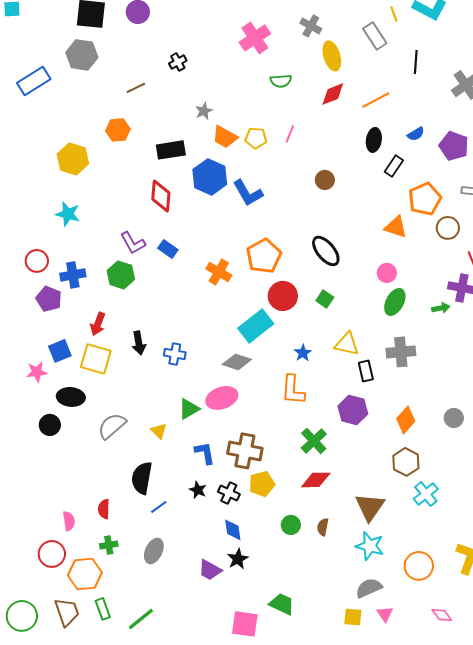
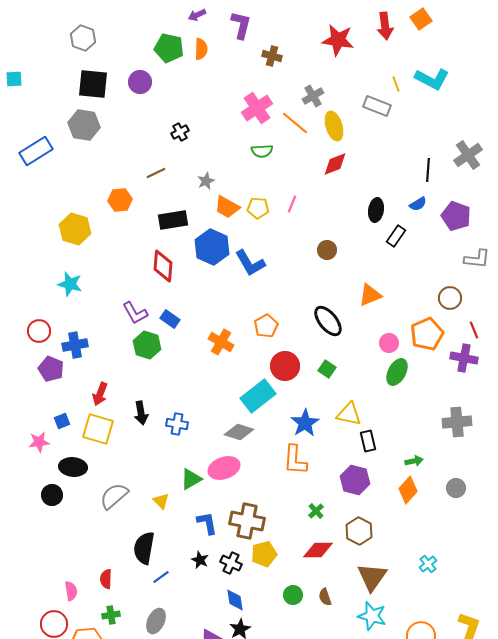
gray cross: (311, 26) -> (313, 96), turned 30
gray rectangle: (375, 36) -> (377, 106), turned -36
black line: (416, 62) -> (428, 170), moved
green semicircle: (281, 81) -> (262, 151), moved
brown line: (136, 88) -> (156, 173), moved
orange line: (376, 100) -> (295, 123), moved, turned 68
orange pentagon: (425, 199) -> (427, 334), moved
orange triangle: (396, 227) -> (370, 295), moved, turned -40
orange pentagon: (264, 256) -> (266, 326), size x0.7
green hexagon: (121, 275) -> (147, 345), moved
green arrow: (441, 308) -> (414, 461), moved
blue square: (60, 351) -> (62, 421), size x0.7
gray cross: (401, 352) -> (457, 422), moved
blue star: (303, 353) -> (305, 423), size x1.6
green cross: (314, 441) -> (316, 511), size x0.6
brown hexagon: (406, 462) -> (359, 531), moved
cyan cross: (426, 494) -> (428, 564), size x0.7
brown semicircle: (323, 527) -> (325, 597), turned -30

